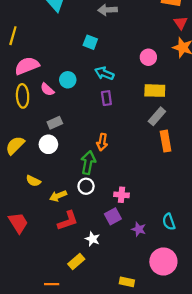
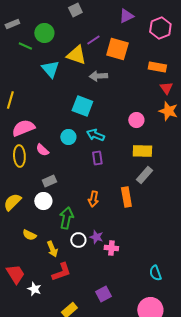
cyan square: (90, 42) -> (82, 106), size x1.5
cyan circle: (68, 80) -> (68, 137), moved
orange rectangle: (166, 141) -> (126, 197), moved
green arrow: (88, 163) -> (66, 218), moved
yellow arrow: (58, 196) -> (52, 249), turned -91
purple square: (113, 216) -> (103, 294), moved
purple star: (139, 229) -> (96, 237), moved
white star: (92, 239) -> (34, 289), moved

